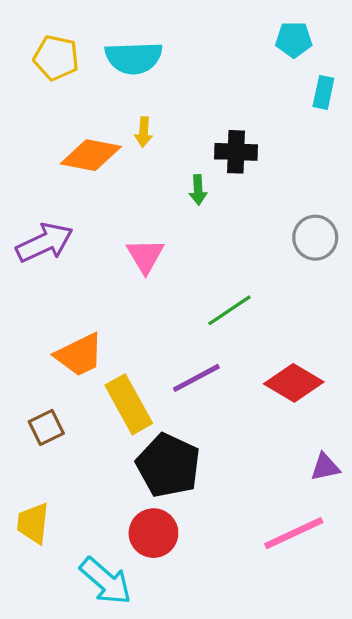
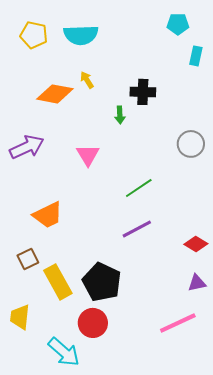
yellow arrow: (144, 132) -> (87, 80), turned 144
purple line: (196, 378) -> (137, 229), moved
red diamond: (294, 383) -> (196, 244), moved, size x0.7
yellow rectangle: (129, 404) -> (58, 282), moved

